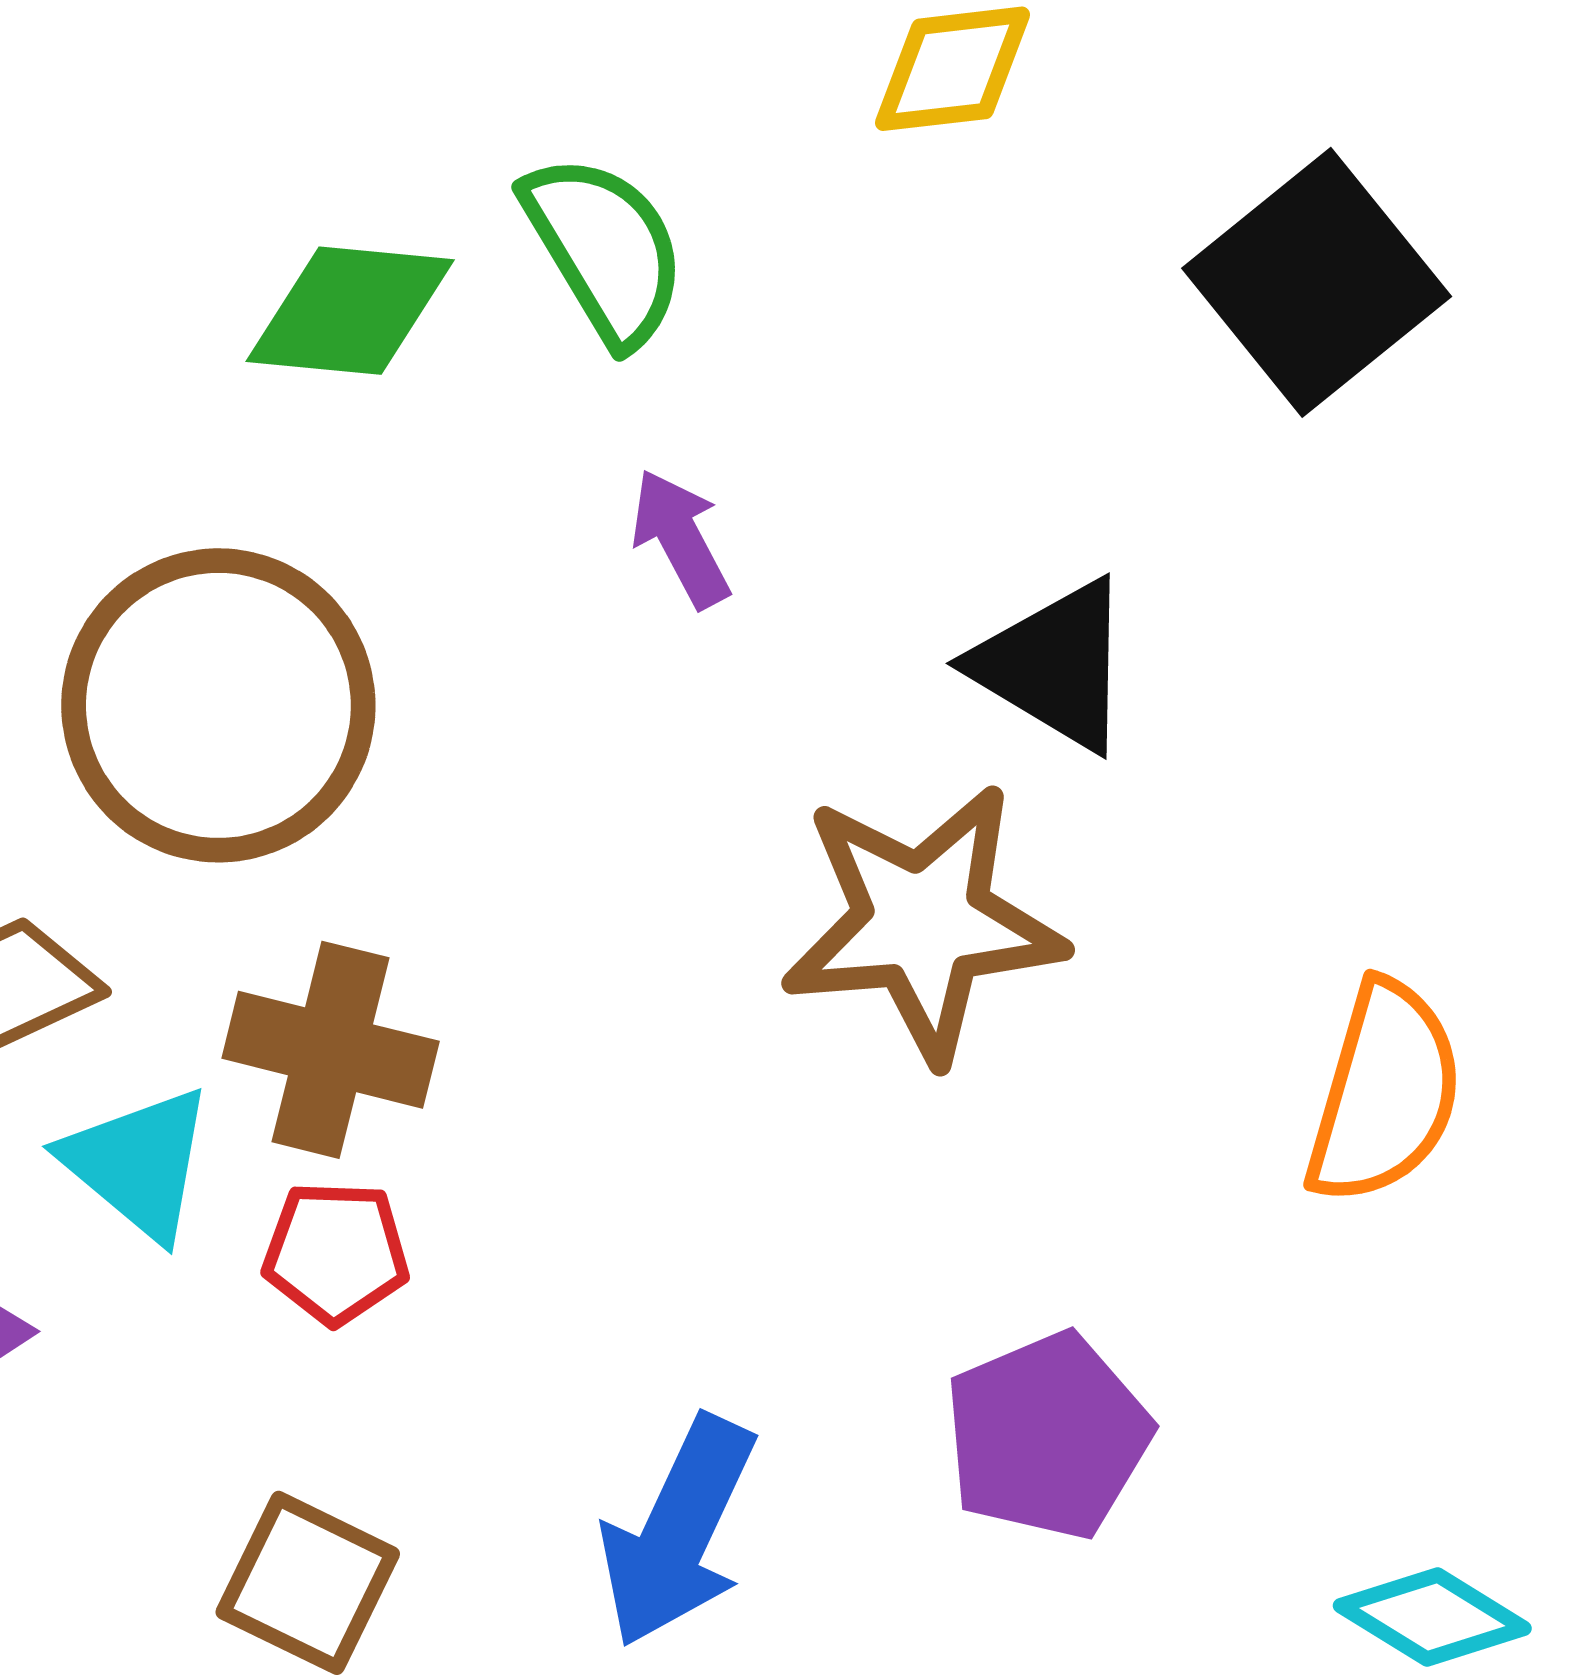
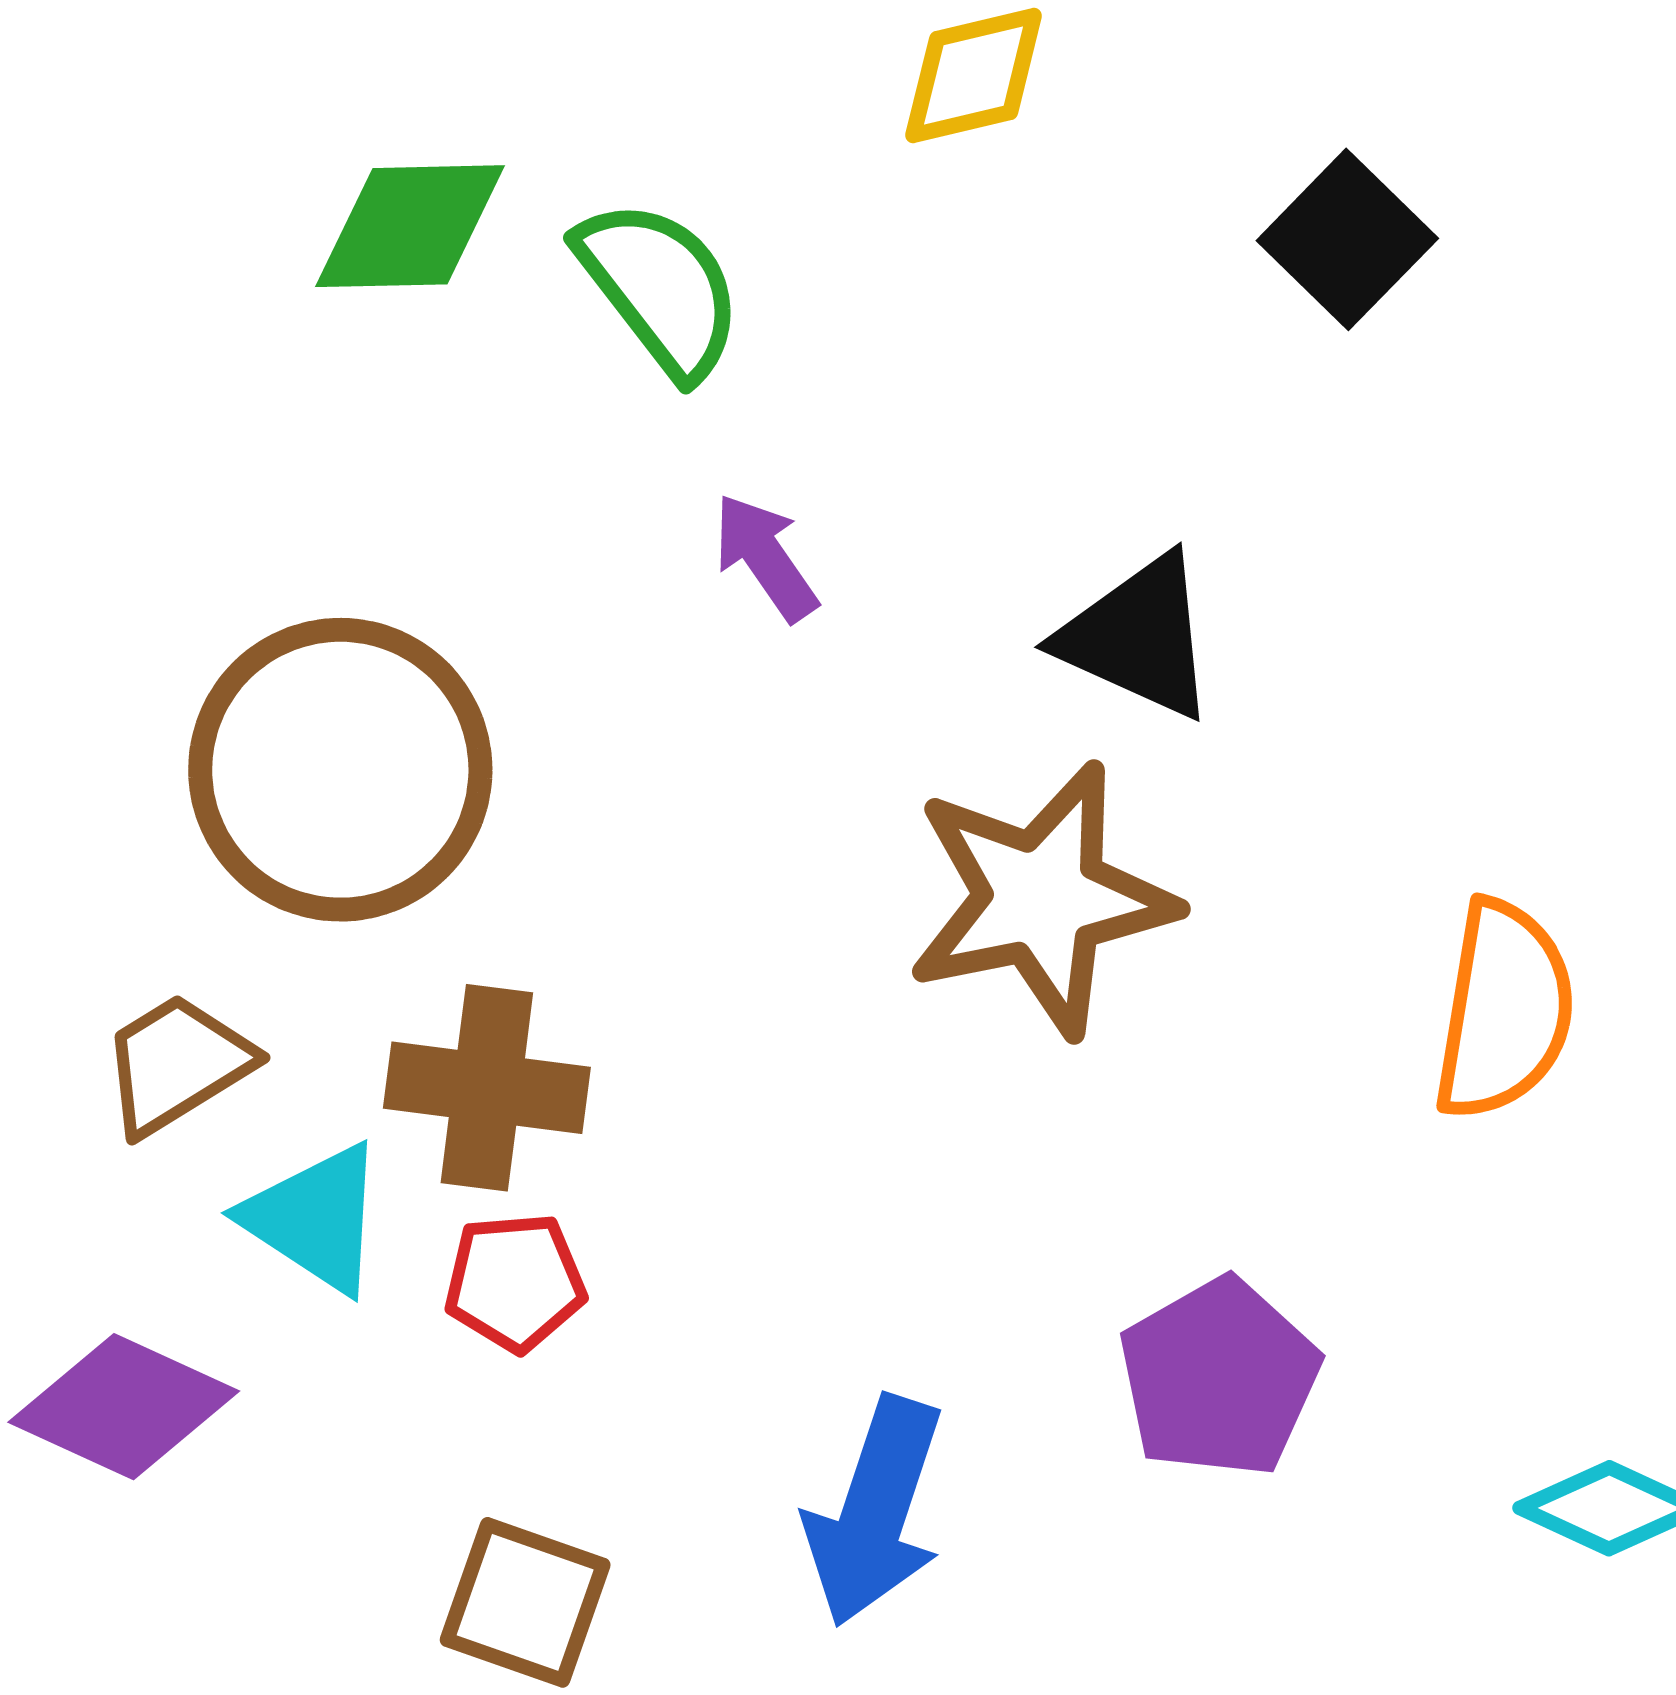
black square: (1317, 282) -> (1347, 239), size x0.7
green diamond: (350, 311) -> (410, 226), moved

